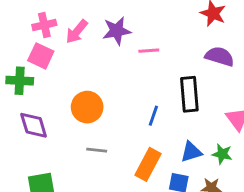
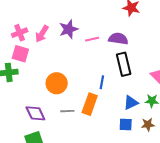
purple semicircle: (220, 56) -> (118, 39), moved
purple diamond: (34, 125) -> (35, 113), moved
orange rectangle: (148, 164) -> (90, 104), moved

